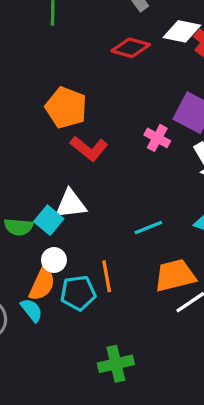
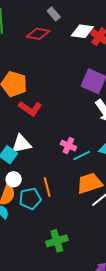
red diamond: (131, 48) -> (38, 34), moved
pink cross: (157, 138) -> (68, 145), moved
cyan line: (148, 227) -> (82, 156), moved

